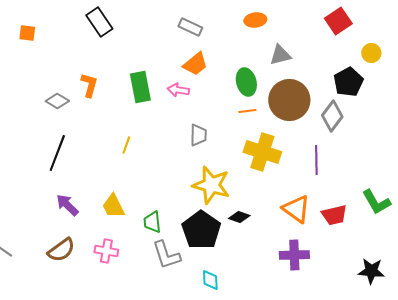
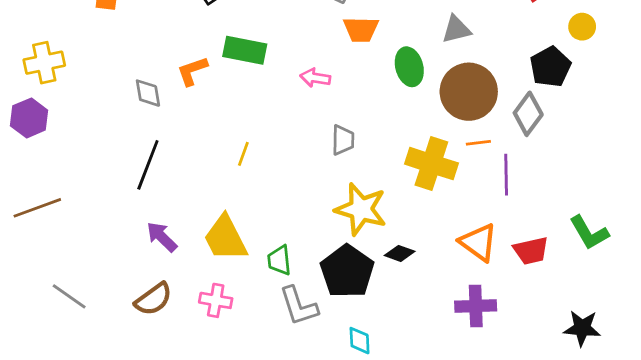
orange trapezoid: (195, 64) -> (361, 29), moved, turned 40
orange L-shape: (89, 85) -> (192, 71), turned -125
green rectangle: (140, 87) -> (245, 50), moved, turned -68
gray diamond: (57, 101) -> (148, 93), turned 50
orange line: (247, 111) -> (478, 143), moved
yellow trapezoid: (113, 206) -> (225, 238), size x1.4

